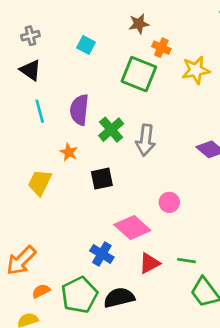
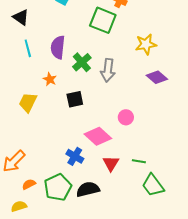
yellow star: (196, 70) -> (146, 44), moved
red triangle: (149, 263) -> (111, 163), turned -30

